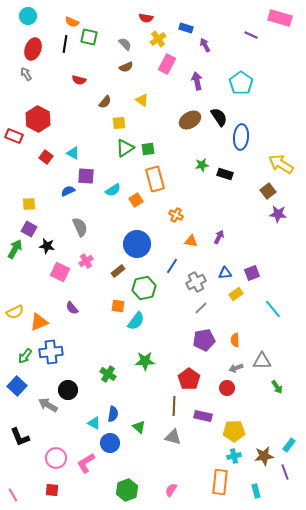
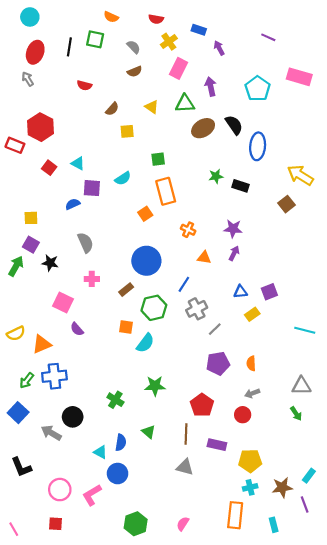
pink rectangle: (280, 18) -> (299, 77), moved
orange semicircle: (72, 22) -> (111, 17), moved
green triangle: (125, 148) -> (185, 104), moved, turned 30
cyan semicircle: (113, 190) -> (123, 178), moved
purple star: (278, 214) -> (233, 229), moved
pink cross: (86, 261) -> (92, 279), turned 32
pink square: (60, 272) -> (63, 302), moved
gray cross: (196, 282) -> (197, 309), moved
cyan line: (273, 309) -> (305, 330), moved, turned -36
gray triangle: (262, 361) -> (301, 386), moved
green triangle: (139, 427) -> (149, 432), moved

